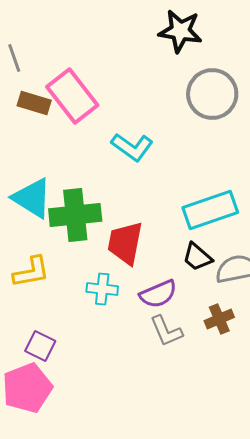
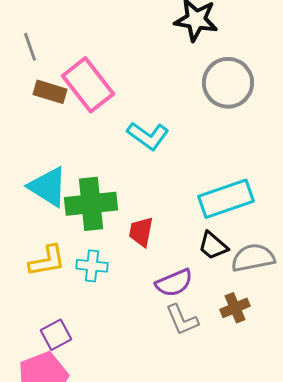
red trapezoid: (125, 243) -> (141, 232), size x0.7
cyan cross: (102, 289) -> (92, 266), moved
purple square: (40, 346) -> (56, 335), turned 36

